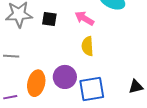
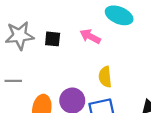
yellow semicircle: (88, 46) -> (105, 77), moved

